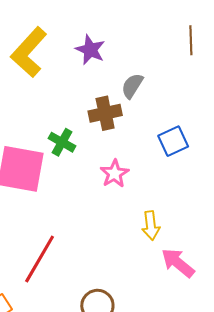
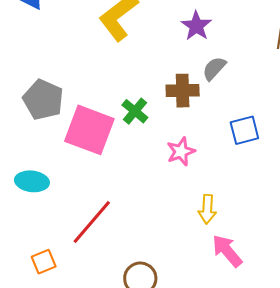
purple star: (90, 50) -> (196, 26), moved

